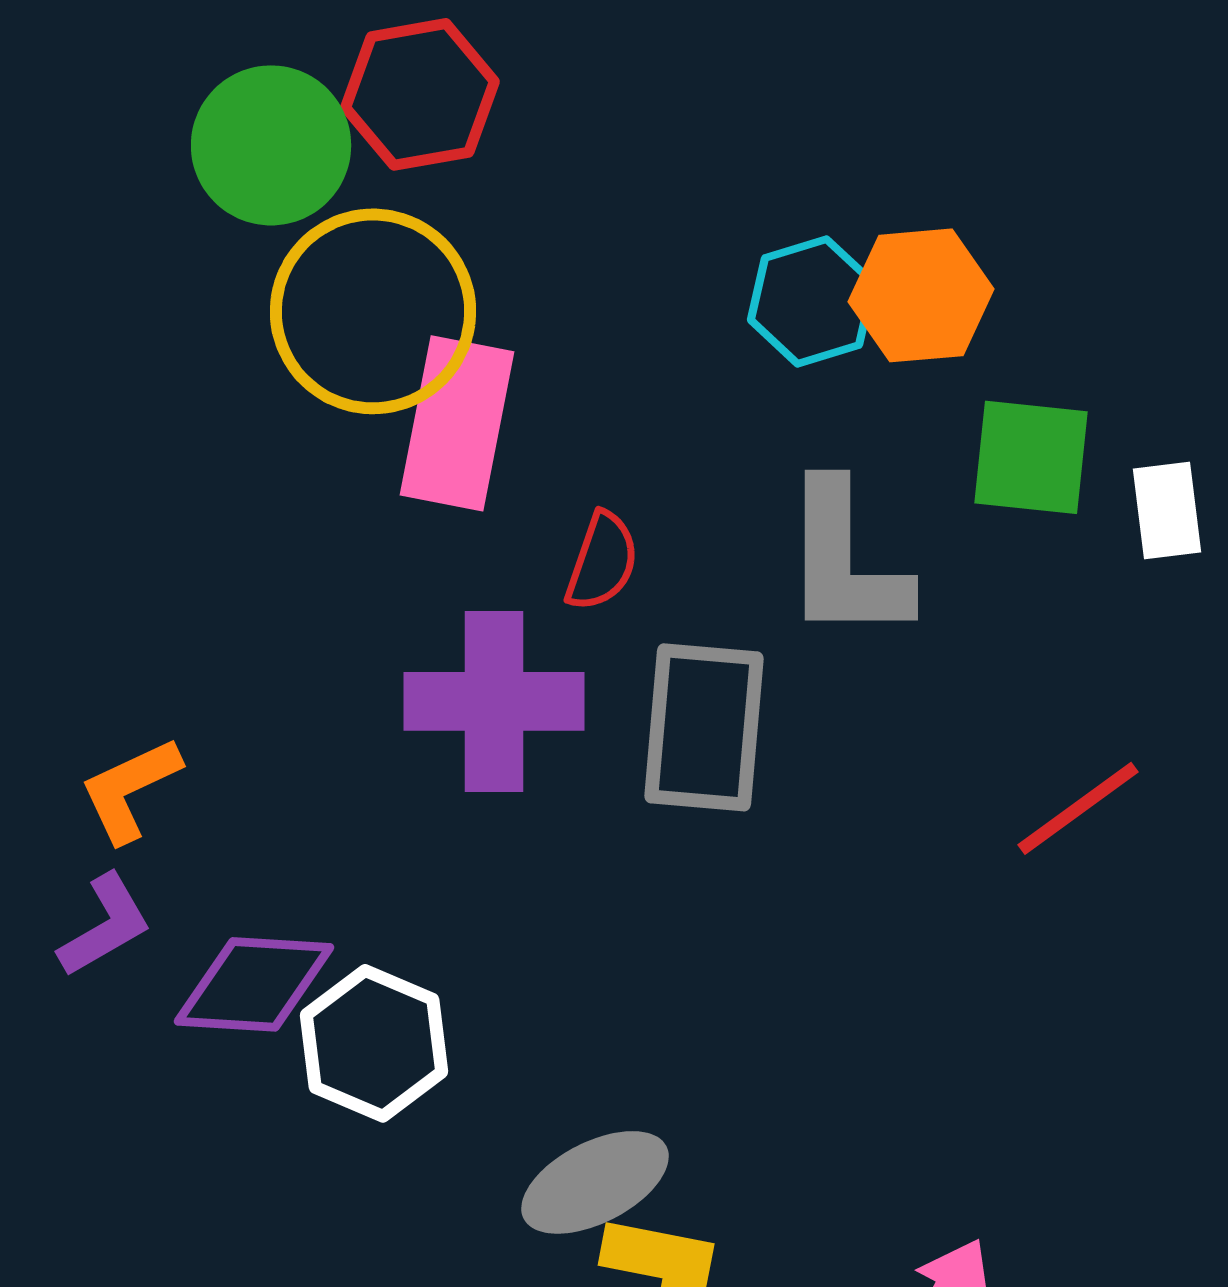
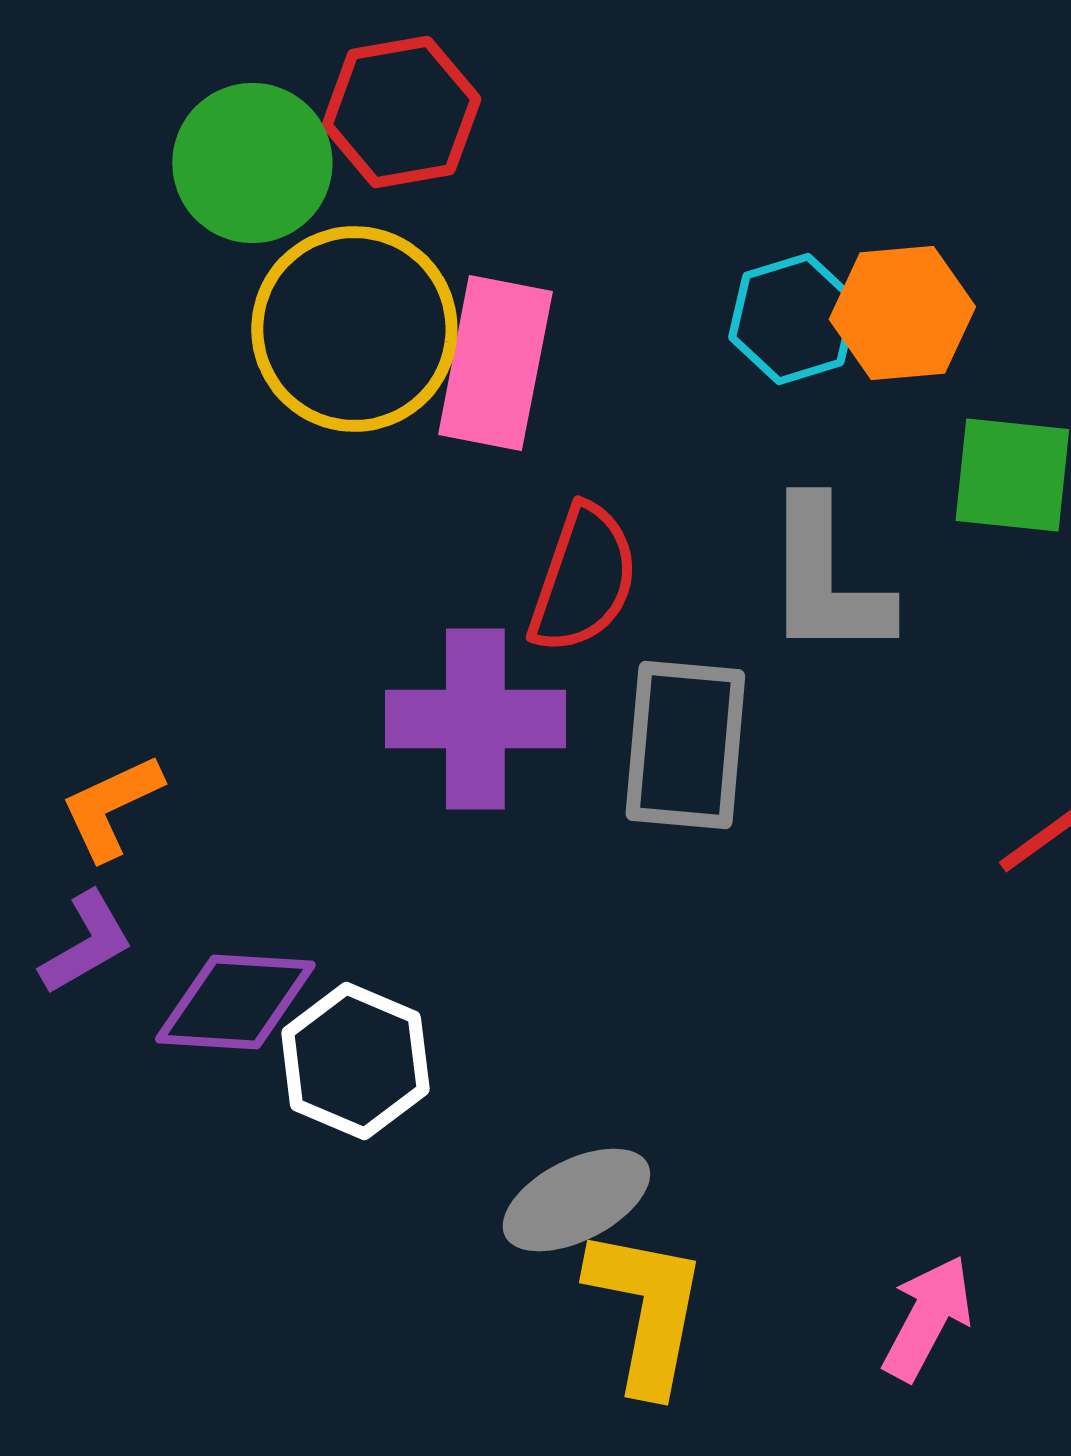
pink rectangle: (457, 423) -> (495, 363), moved
red semicircle: (602, 561) -> (583, 579), size x1.5

